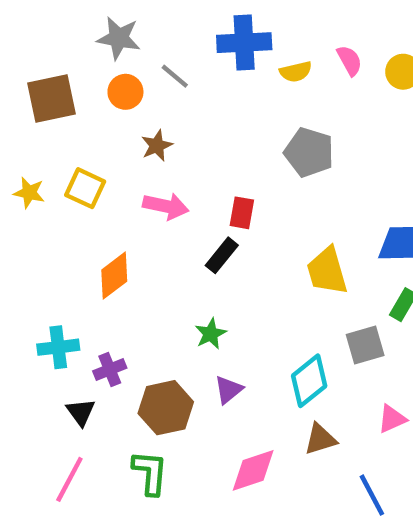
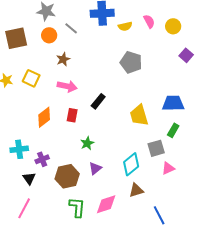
red rectangle: (242, 213) -> (72, 115), moved
black rectangle: (222, 255) -> (98, 101), moved
pink triangle: (392, 419) -> (168, 168), moved
green L-shape: (150, 473) -> (77, 207), moved

